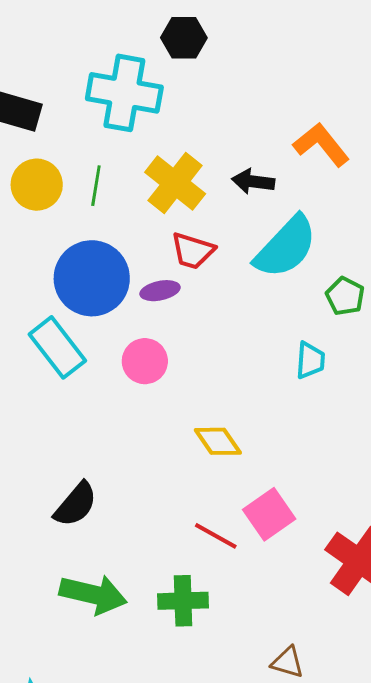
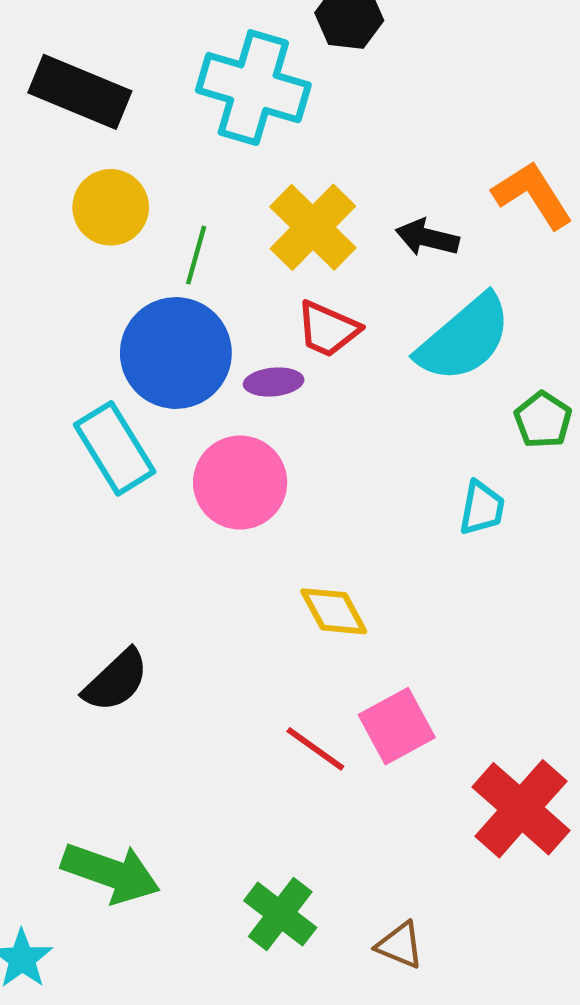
green line: (96, 186) -> (196, 255), moved
pink circle: (145, 361) -> (240, 483), size x1.4
green arrow: (93, 594) -> (111, 873), moved
green cross: (183, 601) -> (280, 914), moved, turned 33

